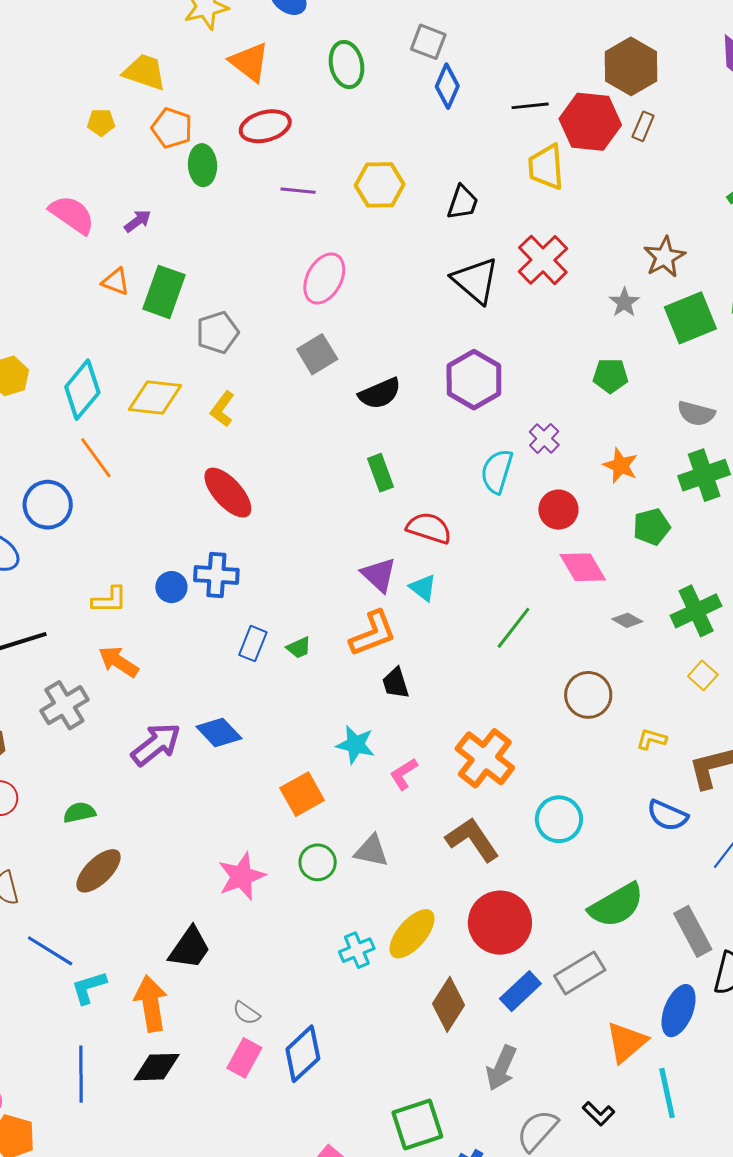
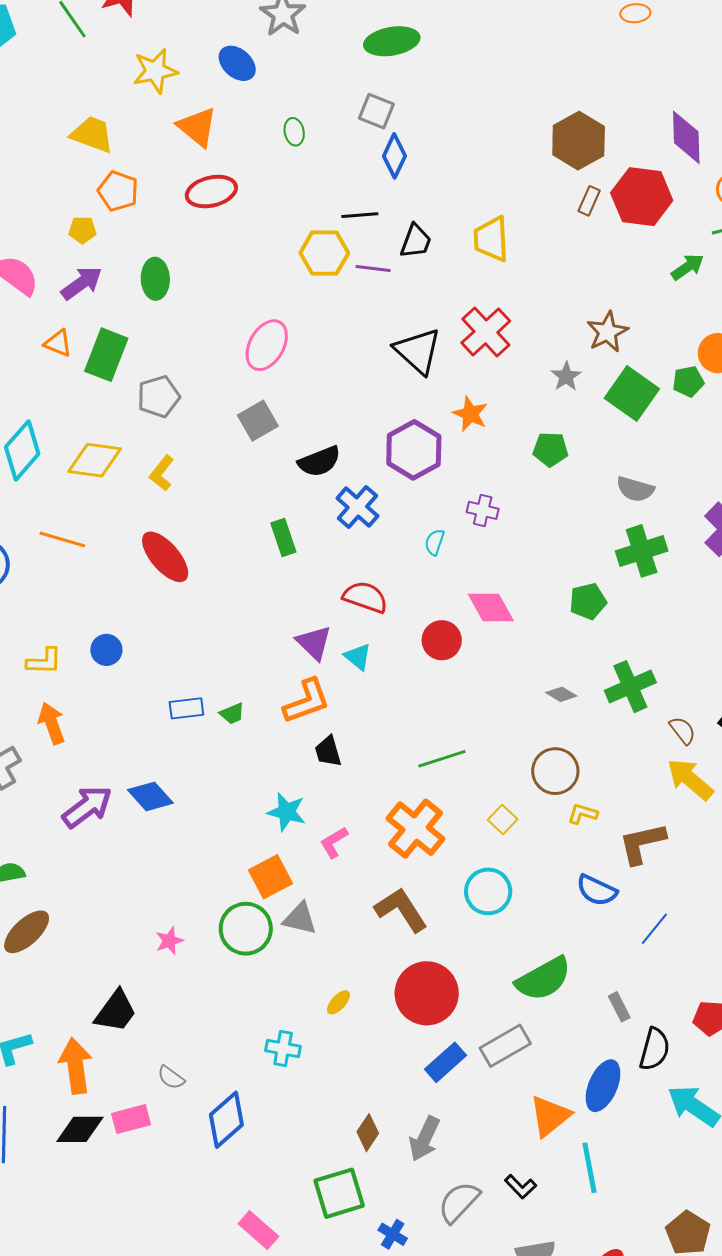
green ellipse: (346, 64) -> (294, 132), size x0.6
black line: (530, 106) -> (360, 215), moved
yellow pentagon: (101, 122) -> (82, 230), moved
red hexagon: (590, 122) -> (642, 197), moved
green ellipse: (203, 165) -> (155, 279), moved
purple line: (298, 191) -> (373, 268), moved
black trapezoid: (463, 202) -> (416, 241), moved
purple arrow: (138, 221) -> (82, 283), size x1.5
green square: (690, 318) -> (632, 393), turned -34
purple cross: (544, 438) -> (483, 510), turned -32
orange line: (96, 458) -> (62, 539), moved, turned -39
orange star: (621, 466) -> (470, 414), moved
cyan semicircle: (497, 471) -> (435, 542), size x0.6
green rectangle: (381, 473) -> (283, 537), moved
red circle: (558, 510) -> (442, 640), moved
pink diamond: (583, 567) -> (491, 608), moved
blue cross: (216, 575) -> (357, 507), moved, turned 36
green line: (514, 628) -> (442, 759), moved, turned 33
blue rectangle: (253, 644) -> (186, 708), turned 60
orange arrow: (118, 662) -> (52, 723), turned 36
yellow square: (703, 675) -> (503, 820), moved
brown circle: (588, 695) -> (555, 771), moved
orange square: (302, 794) -> (271, 877), moved
green circle: (318, 862) -> (246, 929), size x1.4
pink star: (241, 876) -> (169, 941), size x0.6
gray rectangle: (693, 931) -> (619, 1007), size x0.6
yellow ellipse: (412, 934) -> (338, 1002), size x0.5
cyan cross: (357, 950) -> (283, 1049), moved, turned 32
brown diamond: (448, 1004) -> (368, 1133), moved, size x0.7
pink rectangle: (244, 1058) -> (131, 1119), moved, turned 45

